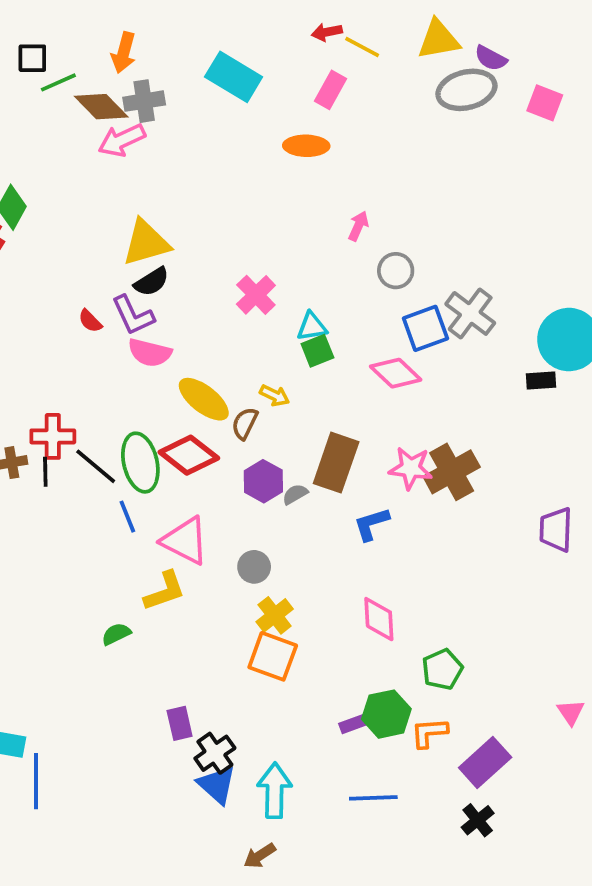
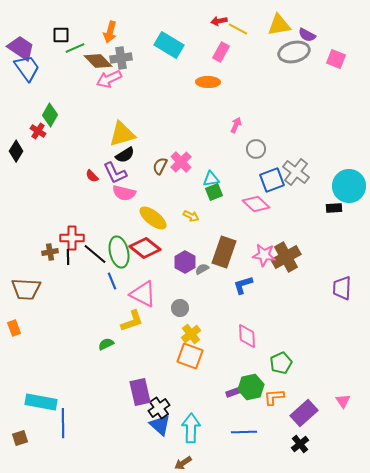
brown semicircle: (245, 423) -> (160, 166), moved
pink triangle: (571, 712) -> (343, 401), moved
purple rectangle: (180, 723) -> (140, 392), size x1.5

